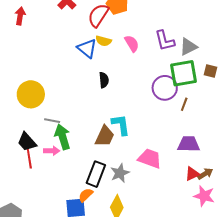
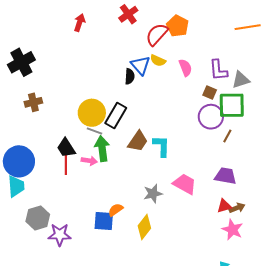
brown square: (210, 71) -> (210, 93), moved
black semicircle: (104, 80) -> (130, 76), moved
yellow circle: (31, 94) -> (92, 113), moved
brown trapezoid: (105, 136) -> (138, 141), moved
black rectangle: (96, 174) -> (116, 116), moved

